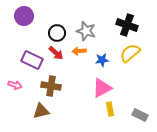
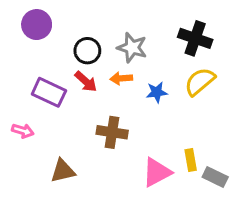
brown cross: (51, 86) -> (112, 132), moved
pink triangle: (102, 88) -> (157, 172), moved
yellow rectangle: (110, 109) -> (191, 160), moved

